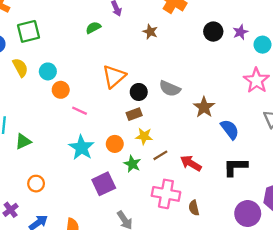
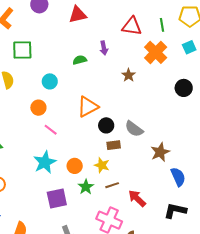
cyan circle: (48, 71) -> (50, 81), moved
brown rectangle: (134, 114) -> (114, 145), moved

